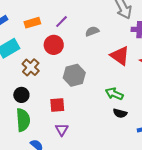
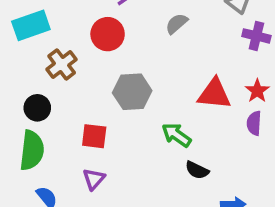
gray semicircle: (92, 31) -> (177, 24), turned -32
red triangle: (120, 56) -> (214, 94), moved, turned -40
green arrow: (114, 94) -> (176, 135), moved

